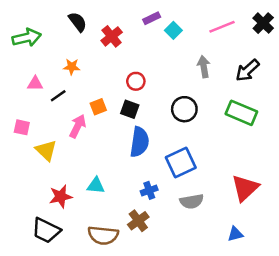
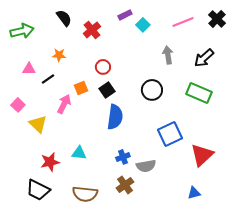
red circle: (136, 81) -> (103, 67), moved
black square: (130, 109) -> (107, 90), turned 35
pink square: (22, 127) -> (18, 105), turned 32
blue square: (181, 163) -> (170, 134), moved
gray semicircle: (192, 201) -> (146, 166), moved
brown cross: (138, 221) -> (125, 185), moved

